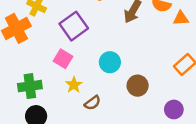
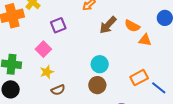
purple square: (74, 26) -> (58, 25), size x0.7
cyan circle: (110, 62) -> (100, 64), moved

